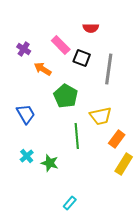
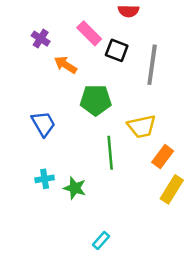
green pentagon: (66, 96) -> (96, 100), turned -30
cyan cross: (27, 156) -> (45, 179), turned 32

